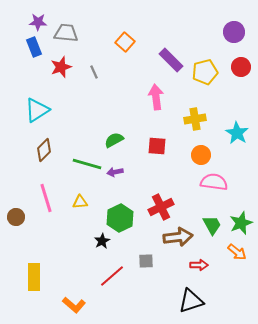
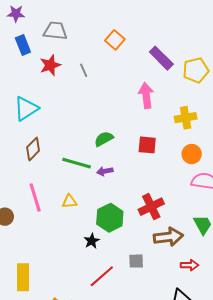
purple star: (38, 22) -> (16, 14), moved

